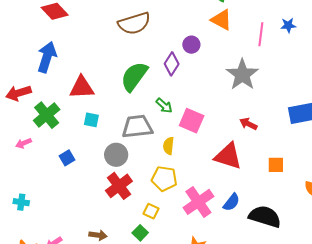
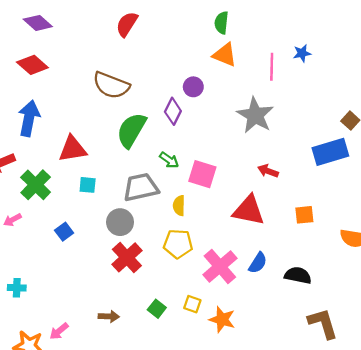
brown semicircle: (134, 23) -> (111, 85), moved, turned 44
yellow square: (151, 211) -> (192, 304), moved
black semicircle: (265, 217) -> (298, 275), size x0.7

